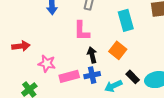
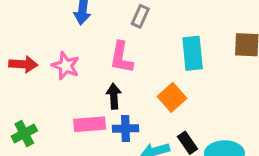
black arrow: (92, 55) -> (114, 96), moved
pink star: (47, 64) -> (66, 66), moved

